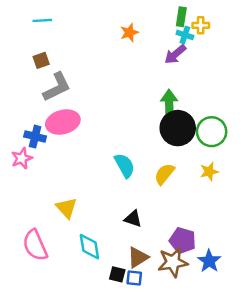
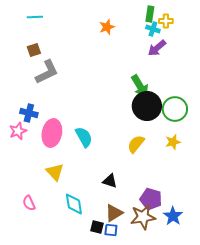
purple arrow: (175, 54) -> (157, 48), moved
green arrow: (169, 104) -> (140, 86), turned 150
pink ellipse: (63, 122) -> (52, 133), moved, turned -64
cyan semicircle: (125, 166) -> (84, 137), moved
pink semicircle: (35, 245) -> (29, 203), size x0.6

